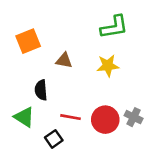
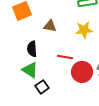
green triangle: (24, 117) -> (30, 70), moved
red line: (71, 117) -> (65, 57), moved

